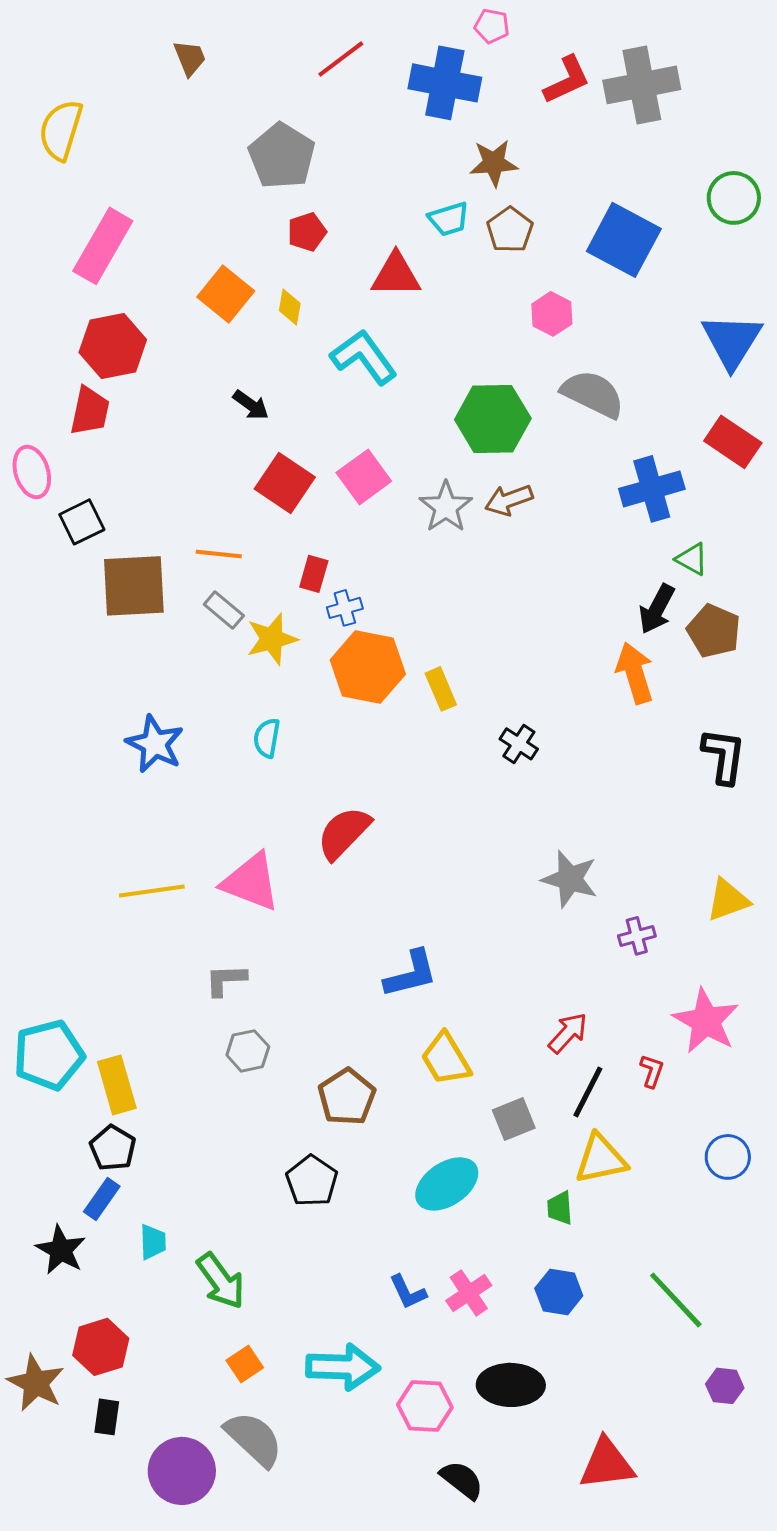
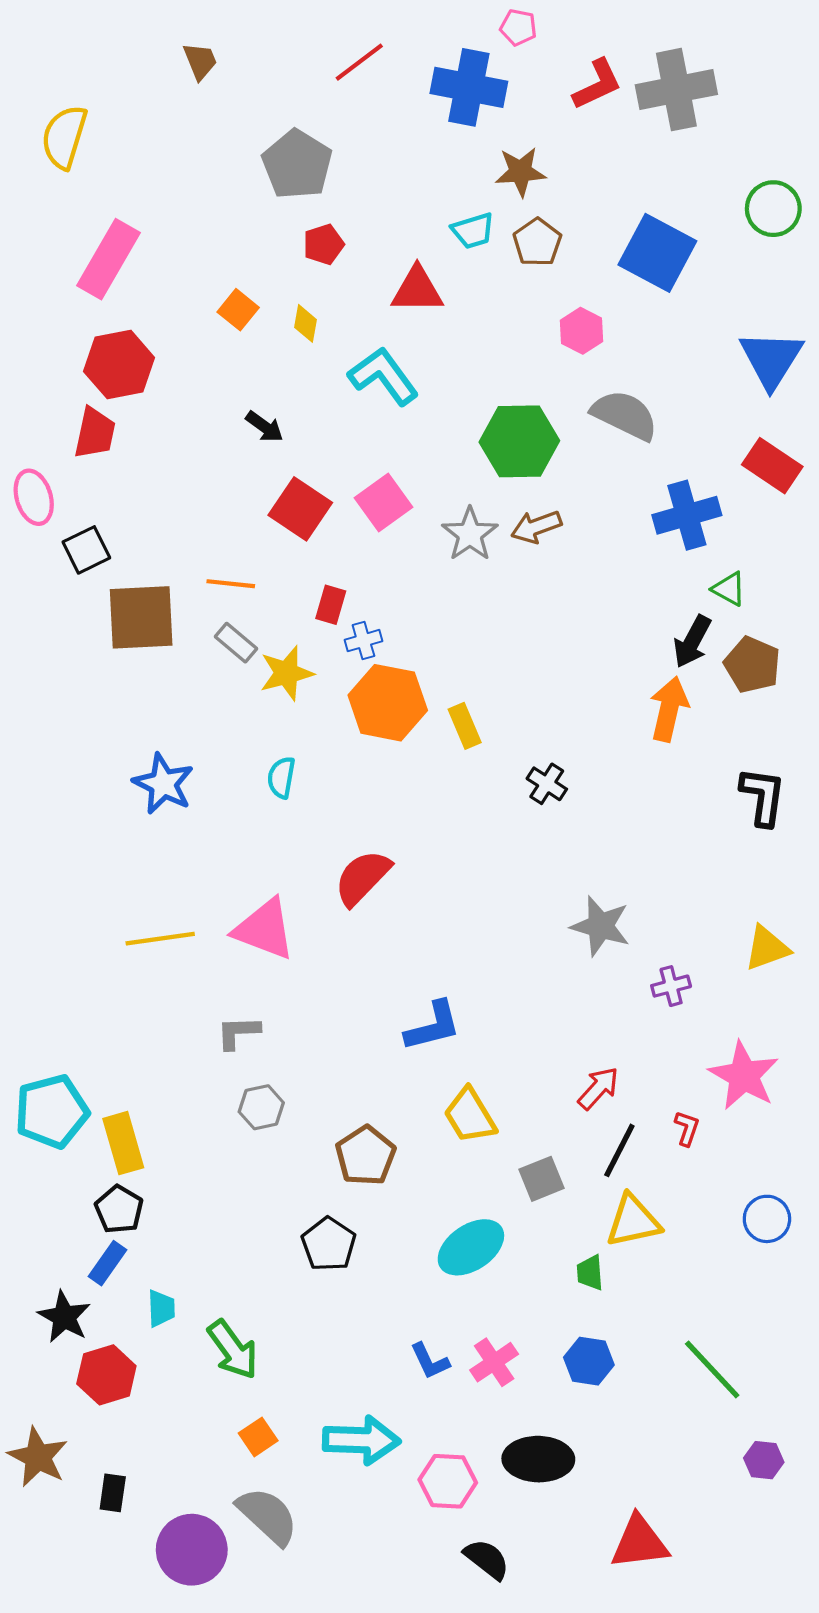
orange square: (226, 294) -> (238, 310), size x0.7
orange arrow: (635, 673) -> (669, 709), turned 30
red hexagon: (101, 1347) -> (106, 1375), moved

